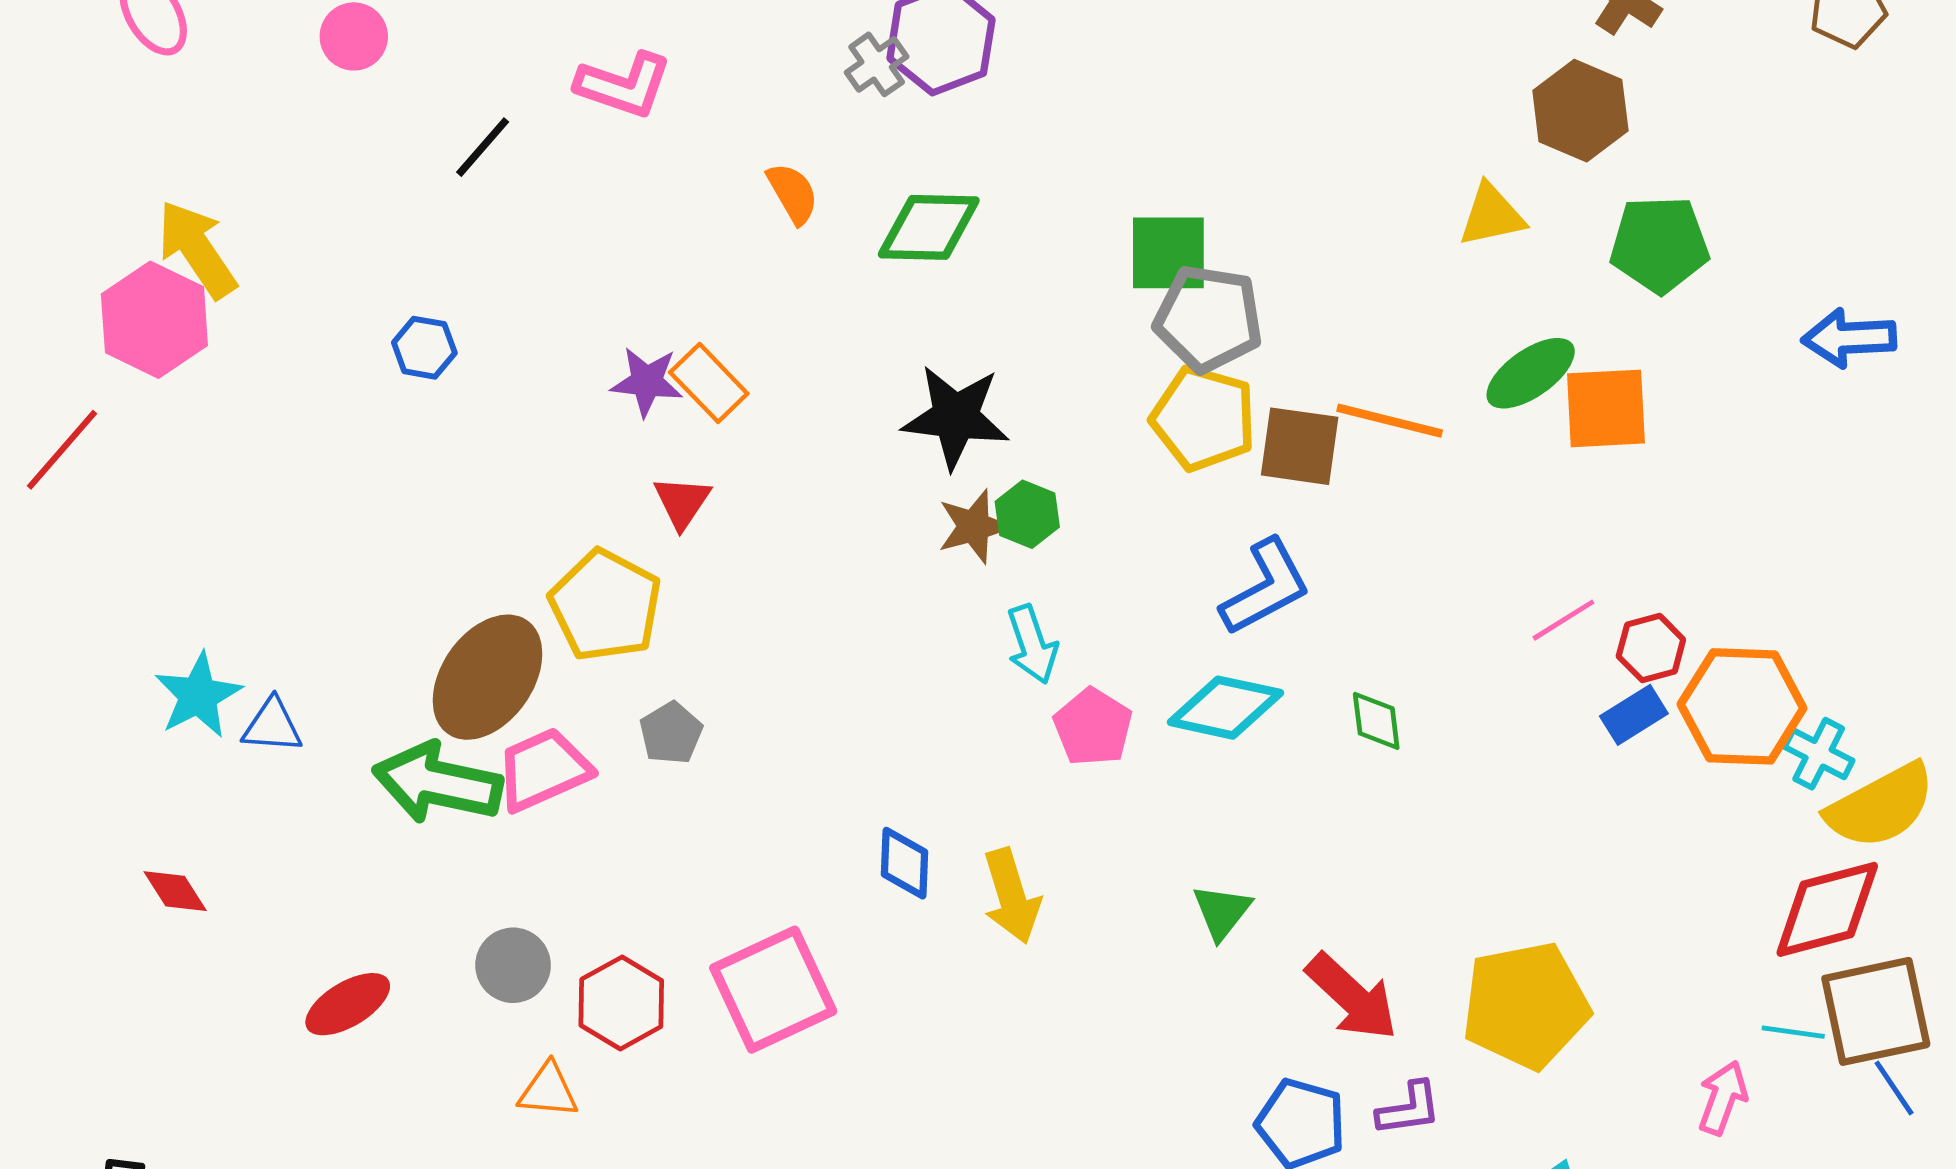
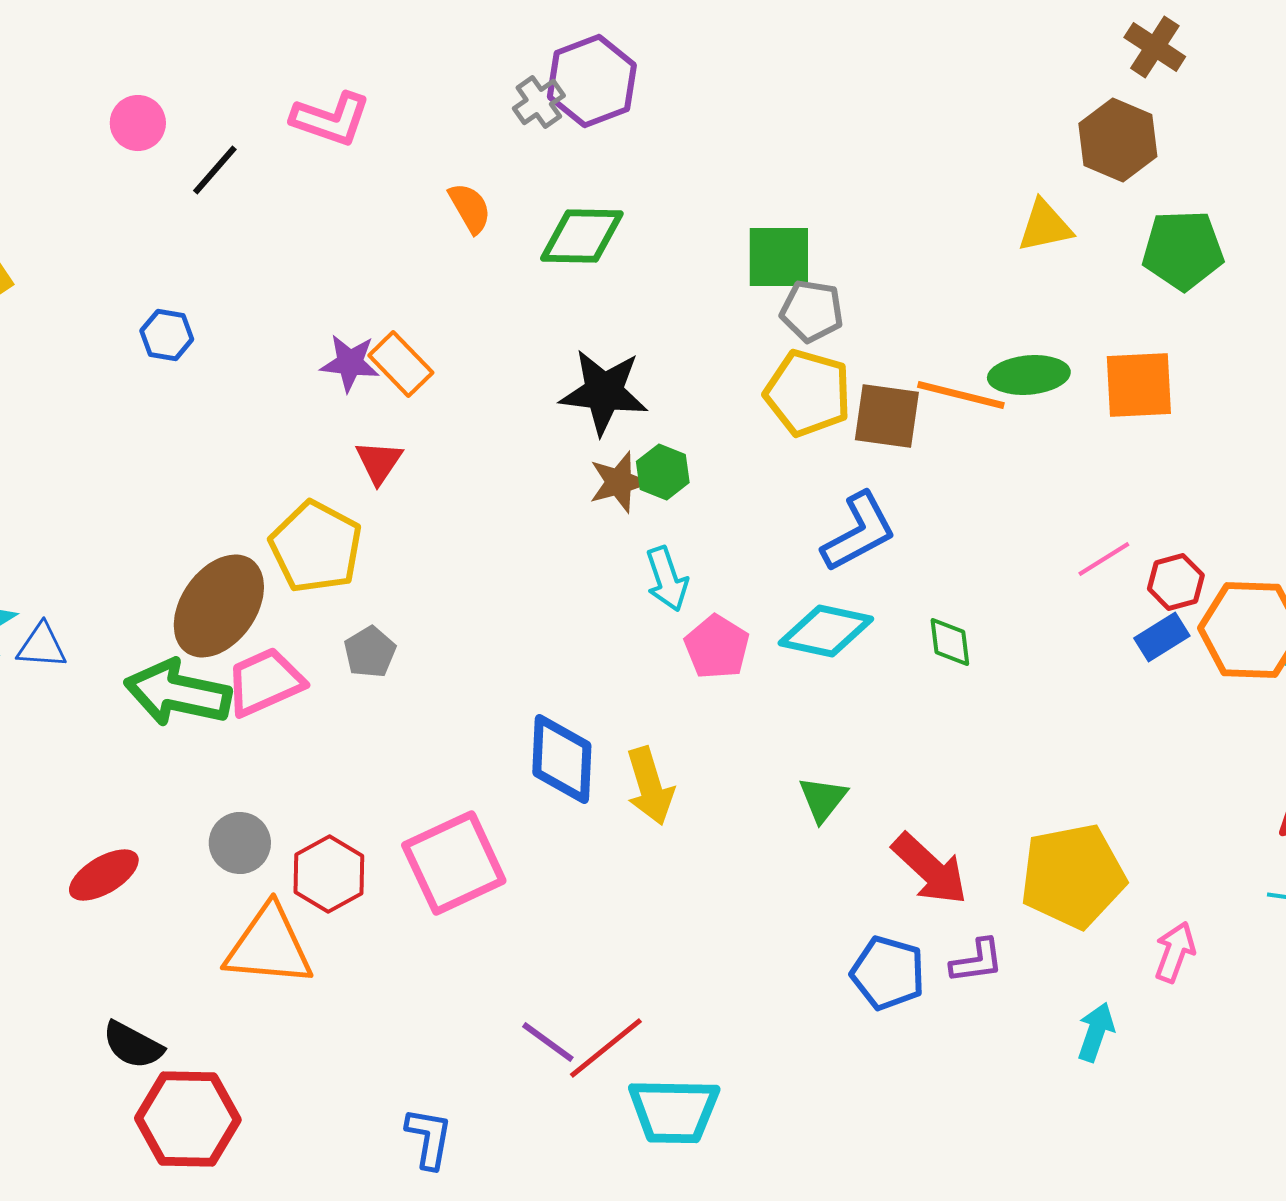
pink circle: (354, 36) -> (138, 123), moved
gray pentagon: (1208, 319) -> (812, 311), size x0.7
green ellipse: (1531, 373) -> (1029, 375), moved, turned 30
blue diamond: (904, 863) -> (562, 759), size x1.5
orange triangle: (548, 1090) -> (269, 946), size x1.8
pink arrow: (1723, 1098) -> (1175, 952), moved

